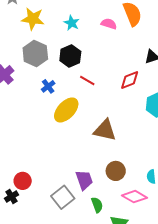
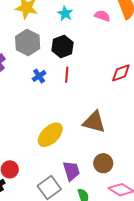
red line: (87, 80) -> (67, 75), moved, turned 63
yellow ellipse: (66, 110) -> (50, 135), moved

